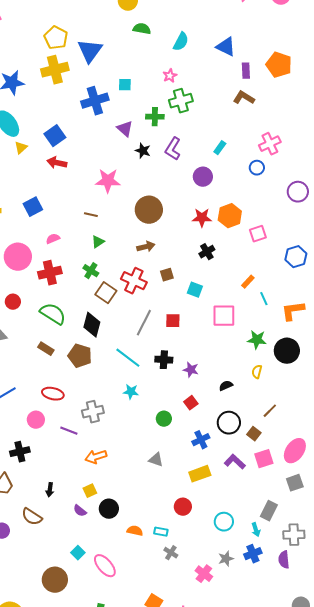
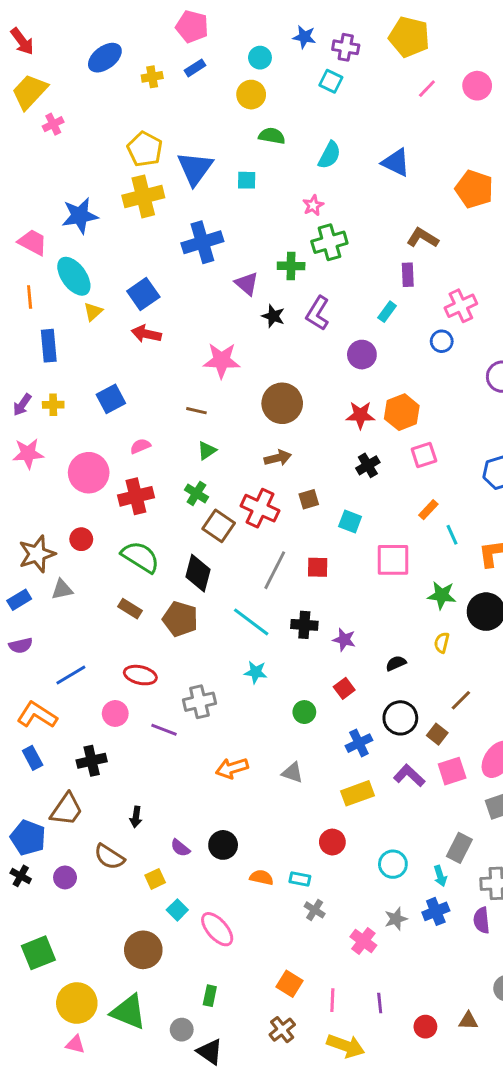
purple rectangle: (246, 71) -> (408, 275), moved
cyan square: (125, 85) -> (247, 180), moved
pink square: (258, 234) -> (424, 455), moved
orange arrow: (96, 457) -> (232, 768), moved
yellow square: (90, 491) -> (155, 879), moved

